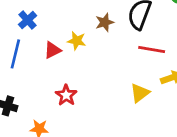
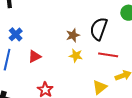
yellow star: (77, 41) -> (76, 56), moved

